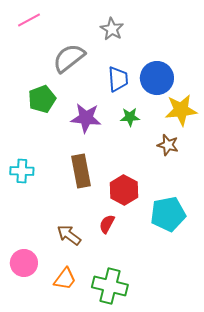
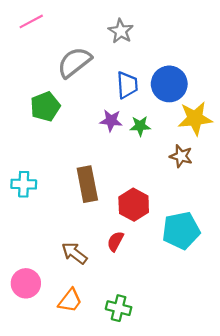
purple star: (86, 118) -> (111, 121), moved, size x0.7
green cross: (110, 286) -> (119, 308), size x0.7

